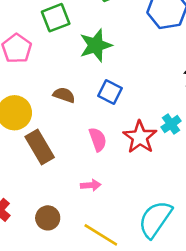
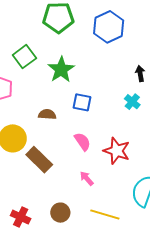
cyan cross: (171, 124) -> (132, 102), moved
red star: (140, 137) -> (117, 151), moved
pink arrow: (91, 185) -> (87, 178), turned -112

